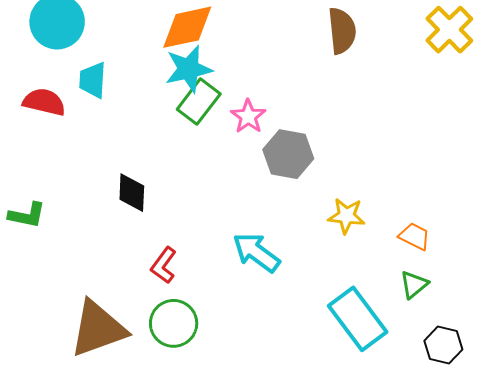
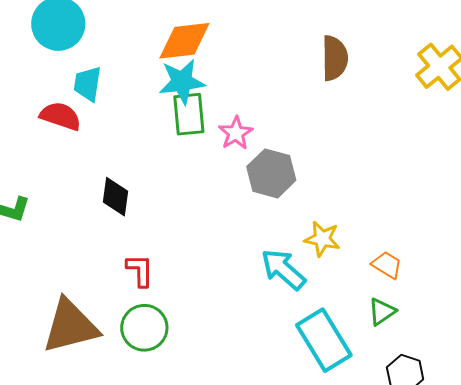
red semicircle: (44, 102) -> (60, 116), moved
green rectangle: (199, 102) -> (189, 114), turned -48
cyan arrow: (256, 252) -> (283, 269), moved
red L-shape: (164, 265) -> (140, 270), turned 138

